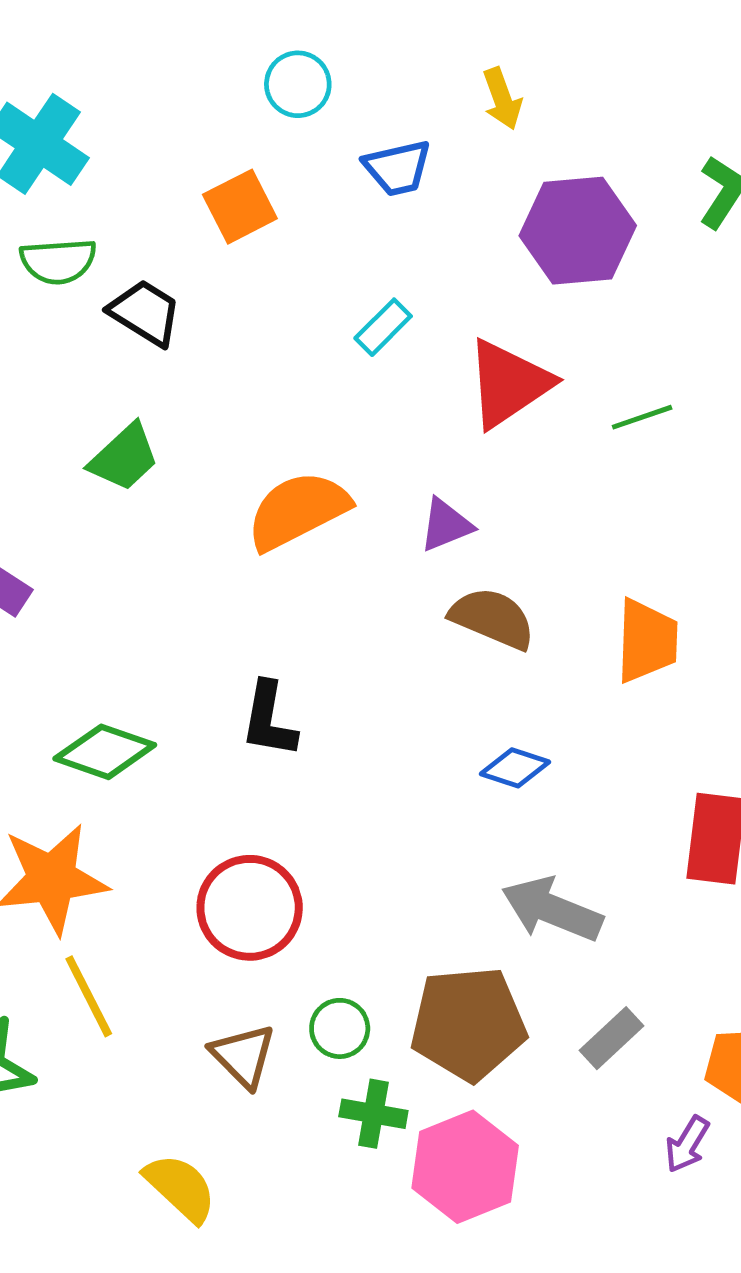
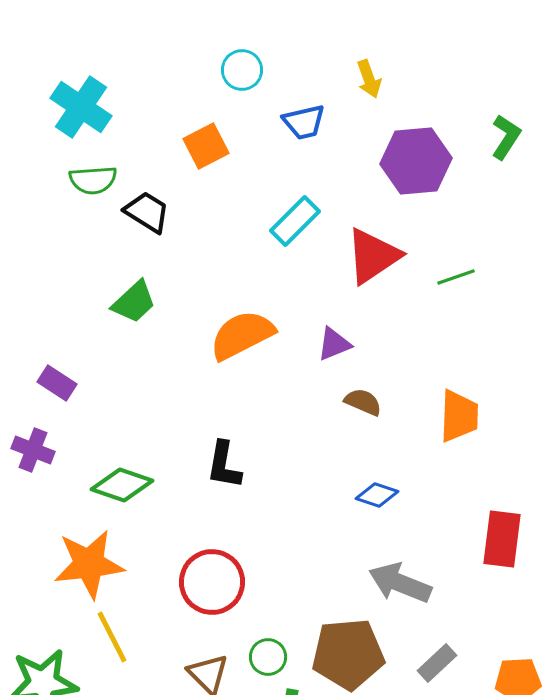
cyan rectangle: (383, 327) -> (295, 221), size x1.4
brown semicircle: (492, 618) -> (363, 402), size x0.7

